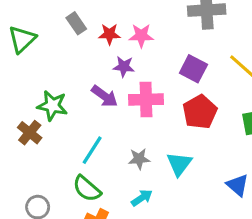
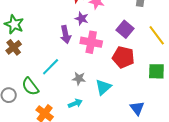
purple arrow: (105, 96) -> (66, 35), turned 30
green star: (52, 106) -> (14, 24), moved
red pentagon: (200, 112) -> (123, 57), turned 30
green semicircle: (87, 189) -> (30, 86), moved

